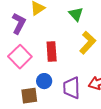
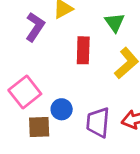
red rectangle: (52, 51) -> (83, 50), moved
pink square: (20, 57) -> (25, 92), moved

